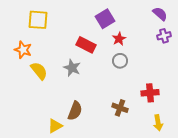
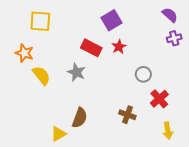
red star: (119, 39) -> (119, 47), moved
gray circle: (120, 61) -> (143, 74), moved
red cross: (150, 93) -> (159, 99), turned -36

